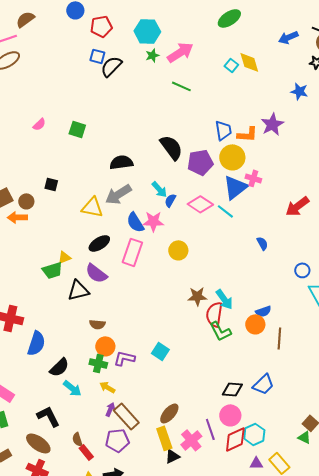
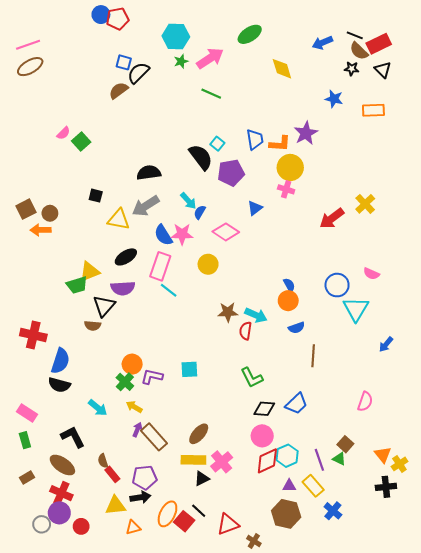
green ellipse: (229, 18) -> (250, 34), moved
brown semicircle: (25, 19) -> (119, 91), moved
red pentagon: (101, 26) -> (118, 19), moved
cyan square: (231, 65) -> (217, 144), moved
green square: (77, 129) -> (81, 141), moved, turned 30
yellow circle: (232, 157) -> (290, 167), moved
black square: (51, 184) -> (96, 196), moved
blue triangle: (235, 187) -> (255, 208), moved, size x0.6
pink diamond: (200, 204) -> (226, 232), moved
cyan line: (225, 211) -> (169, 290), moved
blue semicircle: (262, 243) -> (289, 285), moved
yellow triangle: (64, 257) -> (89, 272), size x1.5
blue circle: (302, 270) -> (337, 285), size x1.5
purple semicircle: (96, 273) -> (123, 288), turned -40
black triangle: (78, 290) -> (104, 306), turned -35
cyan arrow: (224, 299) -> (256, 315), turned -30
red semicircle: (214, 314) -> (246, 331), size x0.7
brown semicircle: (97, 324) -> (93, 326), moved
orange circle: (255, 324) -> (288, 301), moved
green L-shape: (220, 331) -> (252, 378), moved
cyan square: (160, 351) -> (189, 369), turned -36
green cross: (98, 363) -> (125, 382), turned 30
black semicircle: (59, 367) -> (59, 385), moved, turned 60
purple line: (210, 429) -> (319, 460), moved
yellow rectangle: (164, 438) -> (193, 460), turned -70
purple pentagon: (117, 440) -> (145, 477), moved

